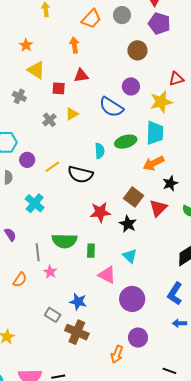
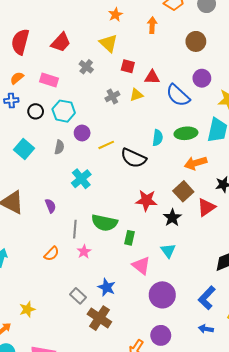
orange star: (26, 45) -> (115, 15), moved
brown circle: (137, 50) -> (196, 41), moved
red triangle: (81, 76) -> (152, 77), moved
orange arrow: (154, 163) -> (195, 163), moved

